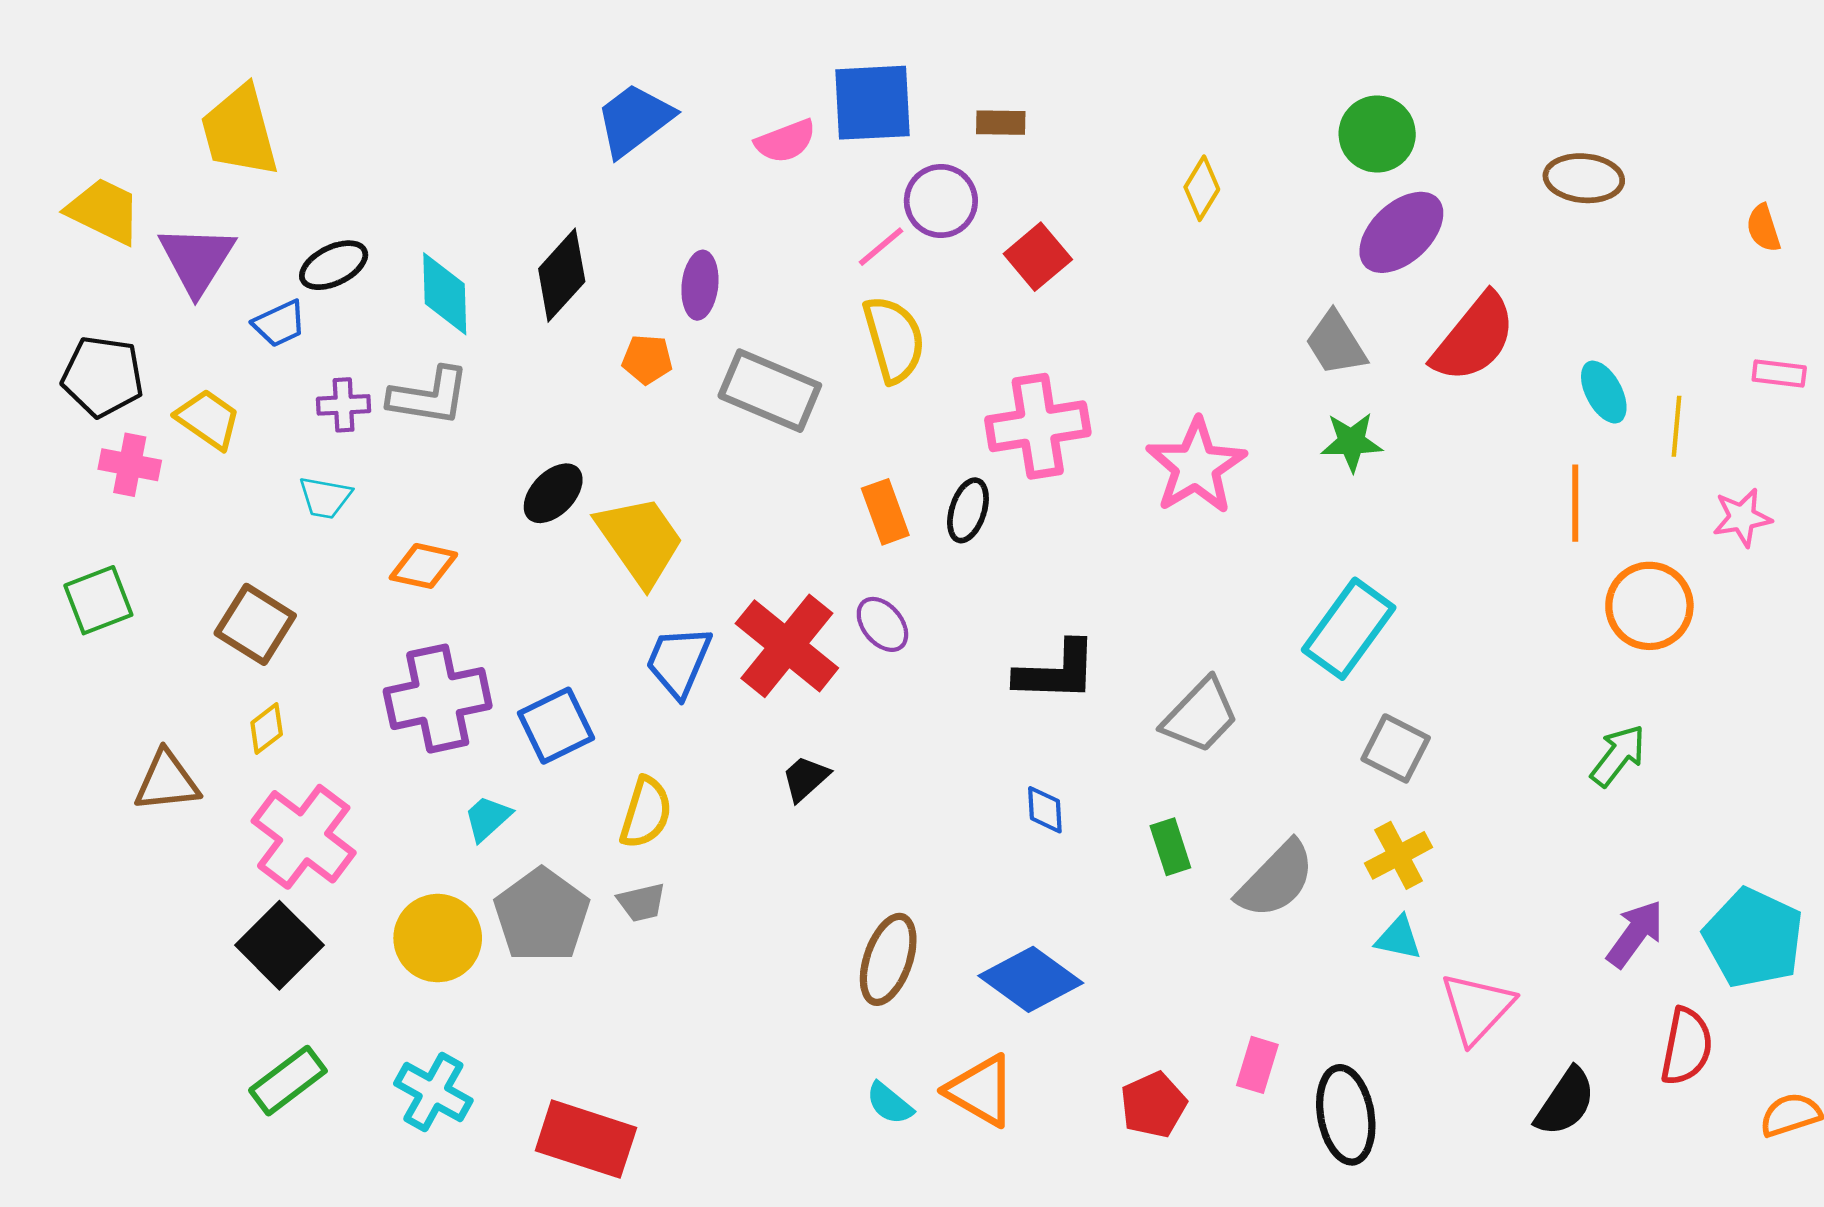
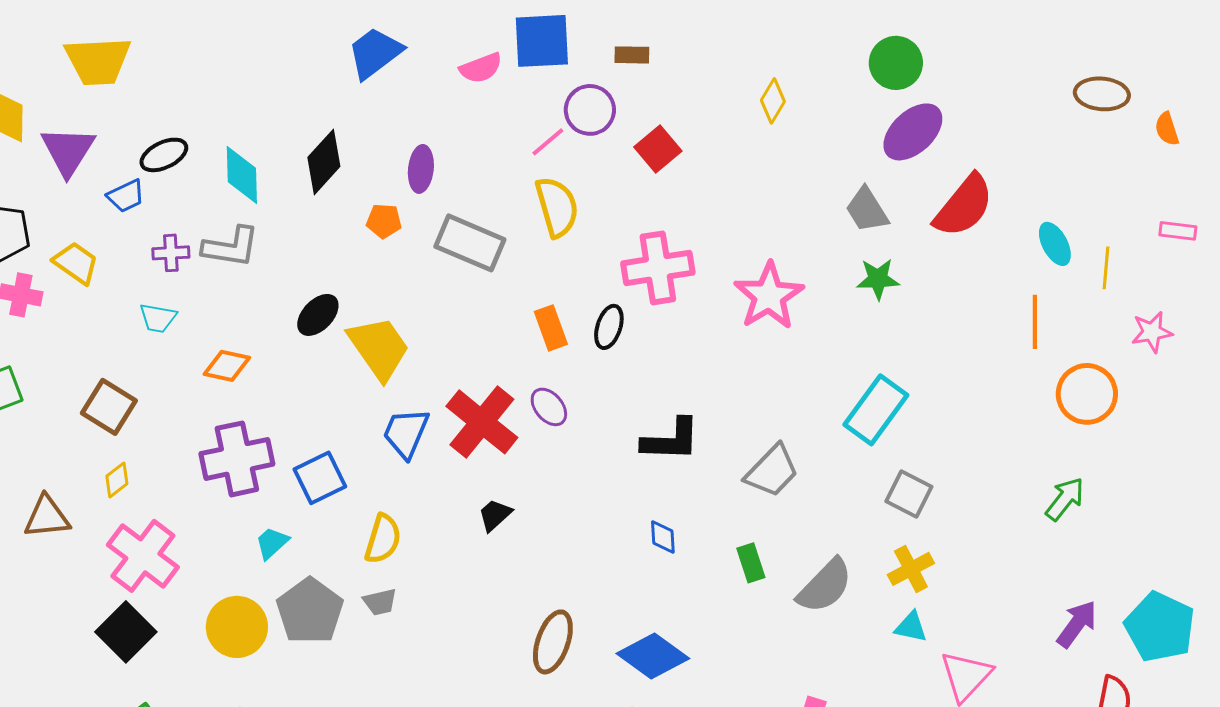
yellow trapezoid: (240, 131) -> (98, 61), turned -78
brown ellipse: (1584, 178) -> (1102, 94), moved

